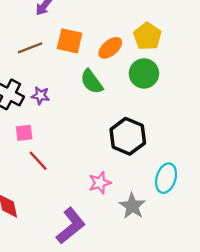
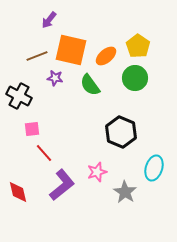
orange square: (70, 41) -> (71, 50), size x1.4
purple star: (40, 96) -> (55, 78), moved
purple L-shape: (71, 226) -> (62, 185), moved

